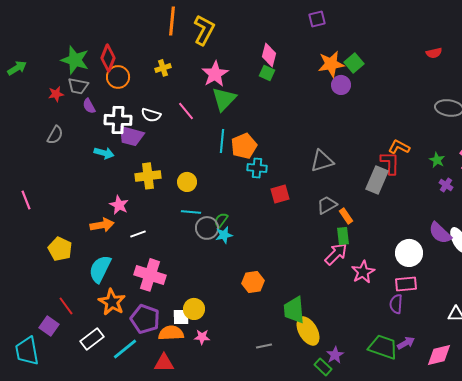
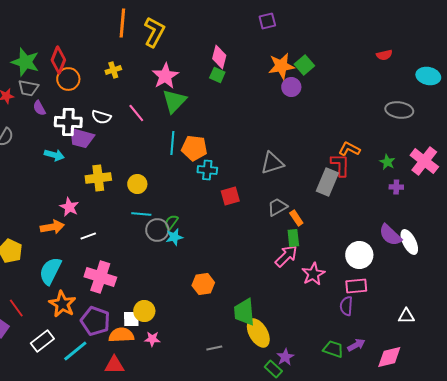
orange pentagon: (244, 146) -> (194, 148), turned 30
purple cross: (446, 185) -> (396, 187), turned -32
green trapezoid: (383, 347) -> (333, 349), size x0.7

